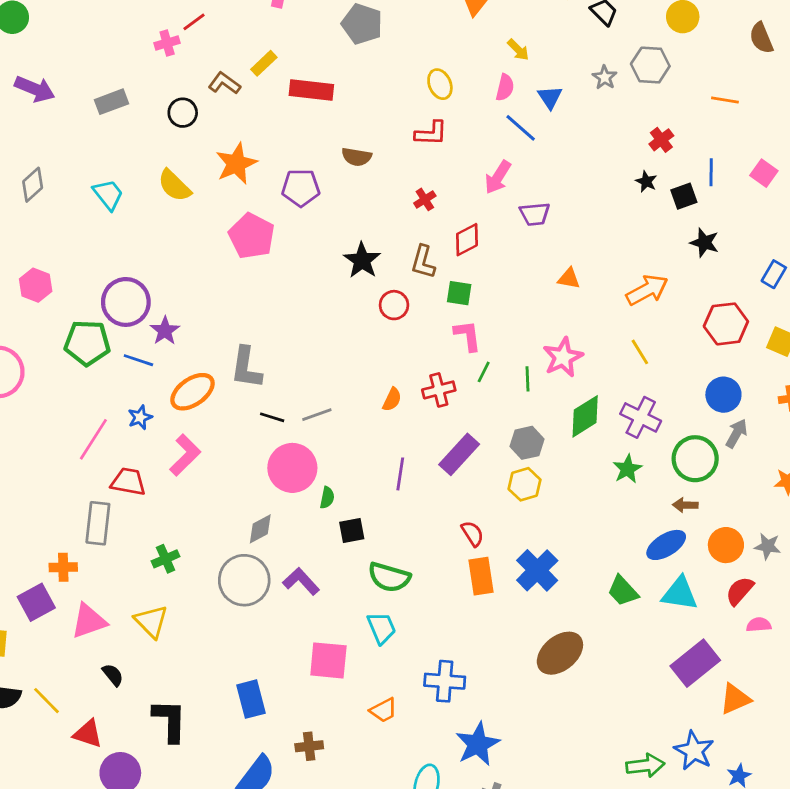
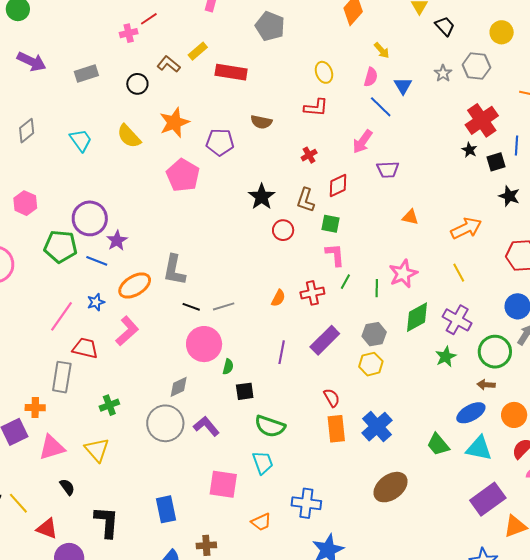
red cross: (661, 140) -> (482, 120), size x1.8

